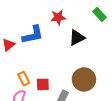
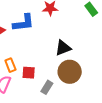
black triangle: (77, 38) -> (63, 48), moved

